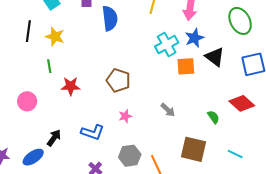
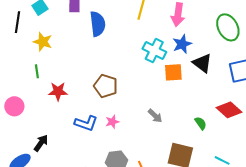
black line: (28, 31) -> (17, 22), moved
cyan cross: (167, 45) -> (154, 50), turned -35
blue L-shape: (93, 132) -> (86, 123), moved

